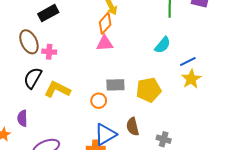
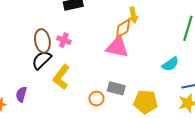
brown ellipse: (29, 42) -> (42, 41), moved
pink triangle: (105, 43) -> (117, 47), size x1.4
yellow L-shape: (57, 89) -> (61, 77), turned -95

